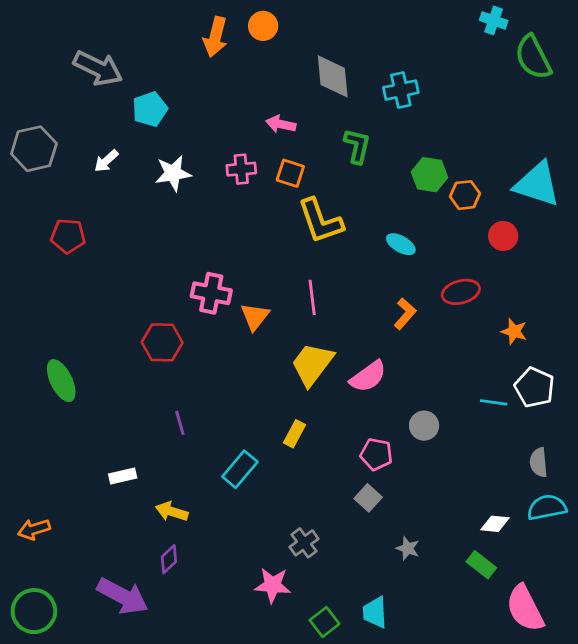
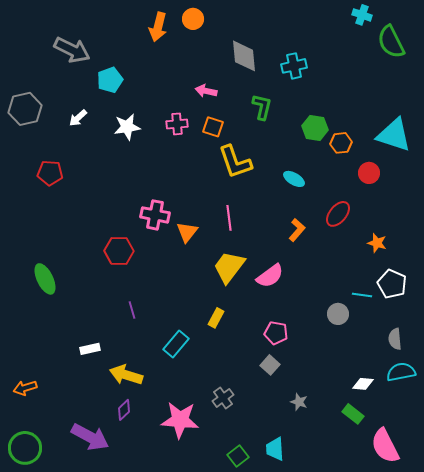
red ellipse: (461, 292) -> (338, 214), turned -36
gray circle: (424, 426) -> (338, 314), moved
yellow arrow: (172, 512) -> (126, 375), size x1.4
pink star: (273, 585) -> (180, 420), moved, size x1.4

